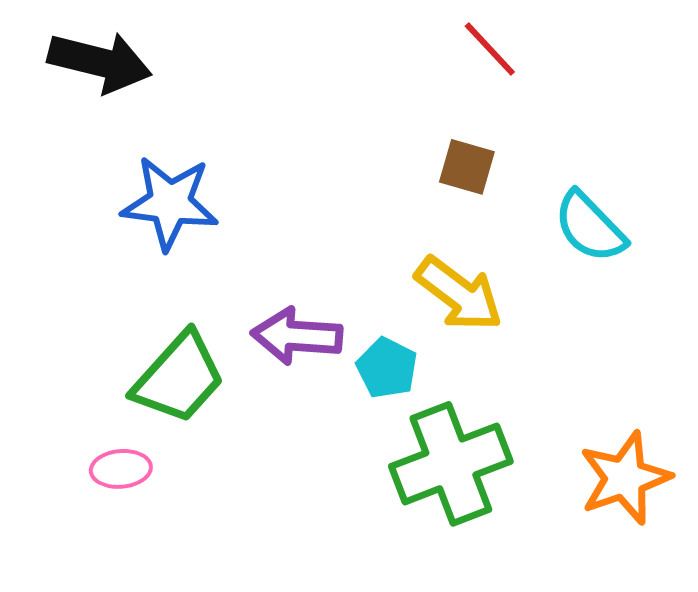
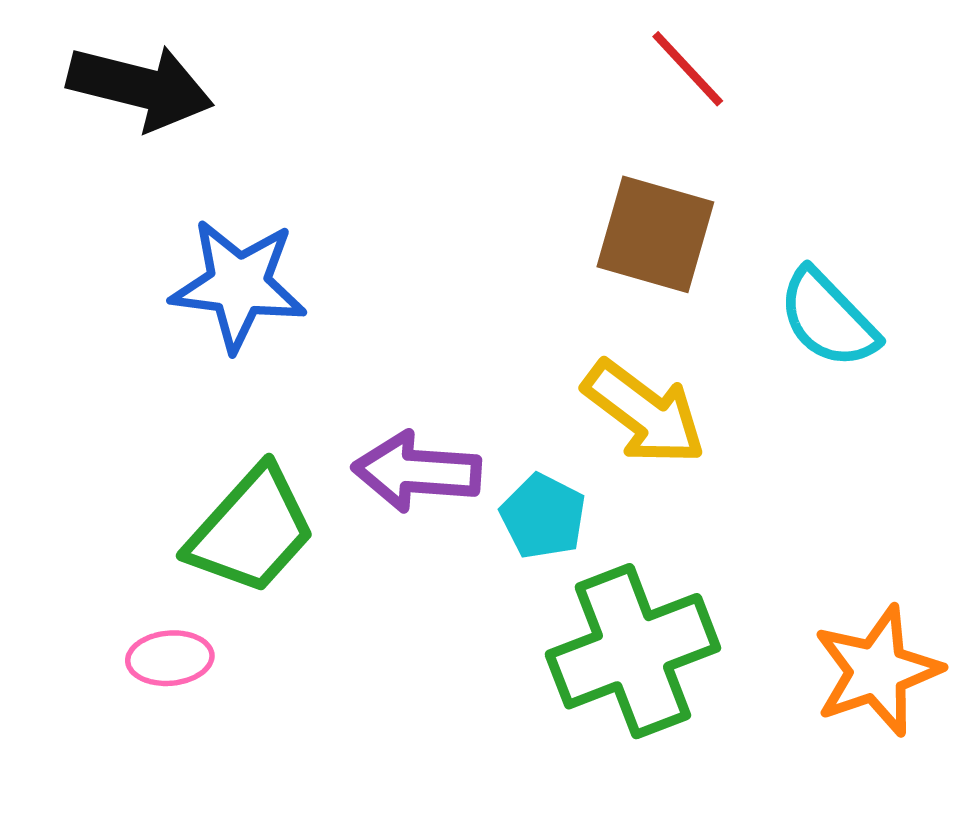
brown square: (467, 167) -> (655, 234), size x1.5

